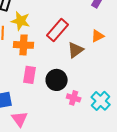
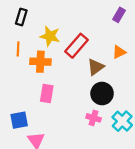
yellow star: (21, 21) -> (50, 36), moved
black circle: (57, 80) -> (102, 94), moved

